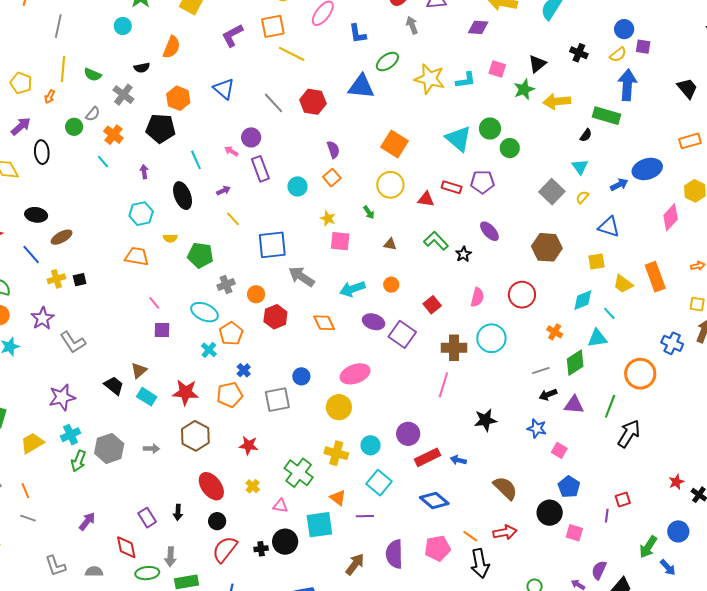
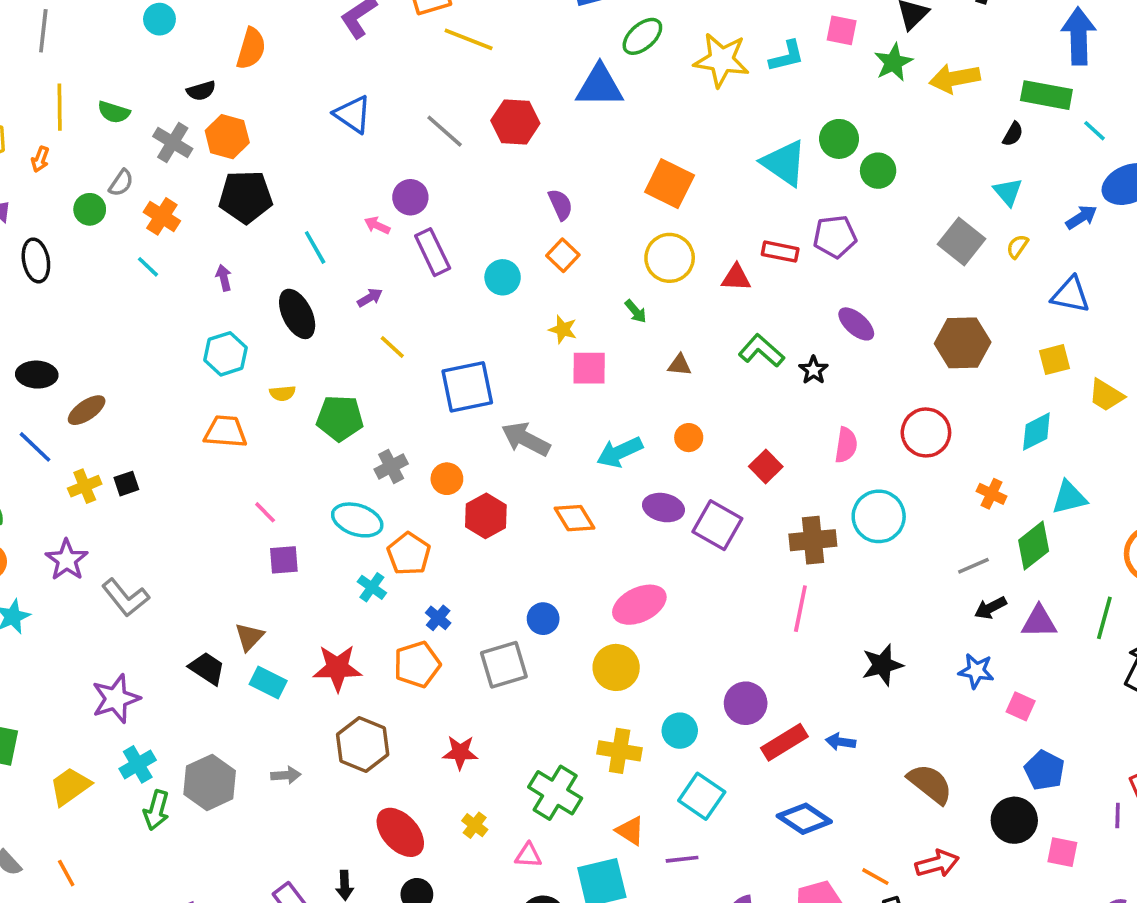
orange hexagon: (178, 98) -> (227, 137), moved
cyan line: (609, 313) -> (1094, 131), moved

